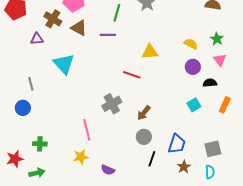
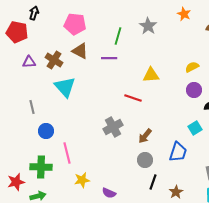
brown cross: (53, 19) -> (54, 60), moved
purple triangle: (37, 39) -> (29, 62), moved
yellow semicircle: (191, 44) -> (192, 67), turned -56
blue circle: (23, 108) -> (46, 131), moved
pink line: (87, 130) -> (67, 153), moved
green cross: (40, 144) -> (41, 167), size x1.5
blue trapezoid: (177, 144) -> (178, 152), moved
brown star: (184, 167) -> (176, 192), moved

